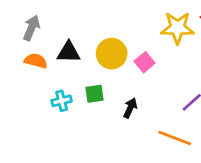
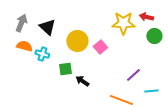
black triangle: (69, 52) -> (47, 27), moved, turned 42
cyan cross: (62, 101) -> (42, 54), moved, turned 32
black arrow: (130, 108) -> (82, 81), moved, turned -80

